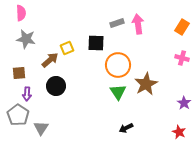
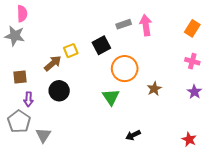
gray star: (26, 39) -> (15, 36), moved
black square: (96, 43) -> (101, 45), turned -30
brown star: (146, 84) -> (154, 89), size x0.6
green triangle: (118, 92) -> (111, 97), moved
purple star: (184, 103) -> (194, 92), moved

